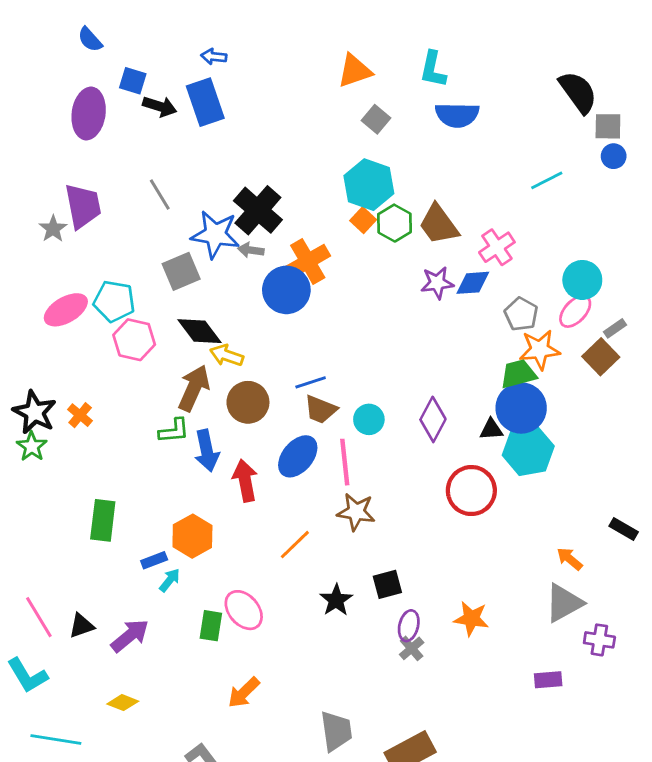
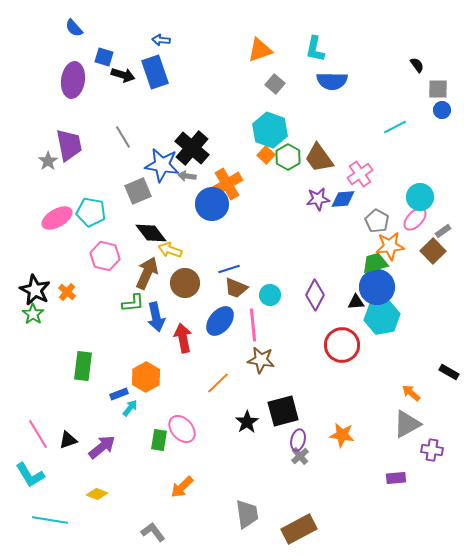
black semicircle: (578, 92) -> (417, 65), size x0.5
pink hexagon: (134, 340) -> (105, 256), moved
black square: (387, 584) -> (283, 411), size x1.5

